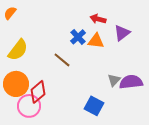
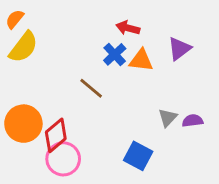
red arrow: (98, 19) -> (128, 28), moved
yellow semicircle: (18, 50) -> (23, 47), moved
purple semicircle: (131, 82) -> (193, 121), size x0.6
pink circle: (29, 106) -> (63, 159), moved

